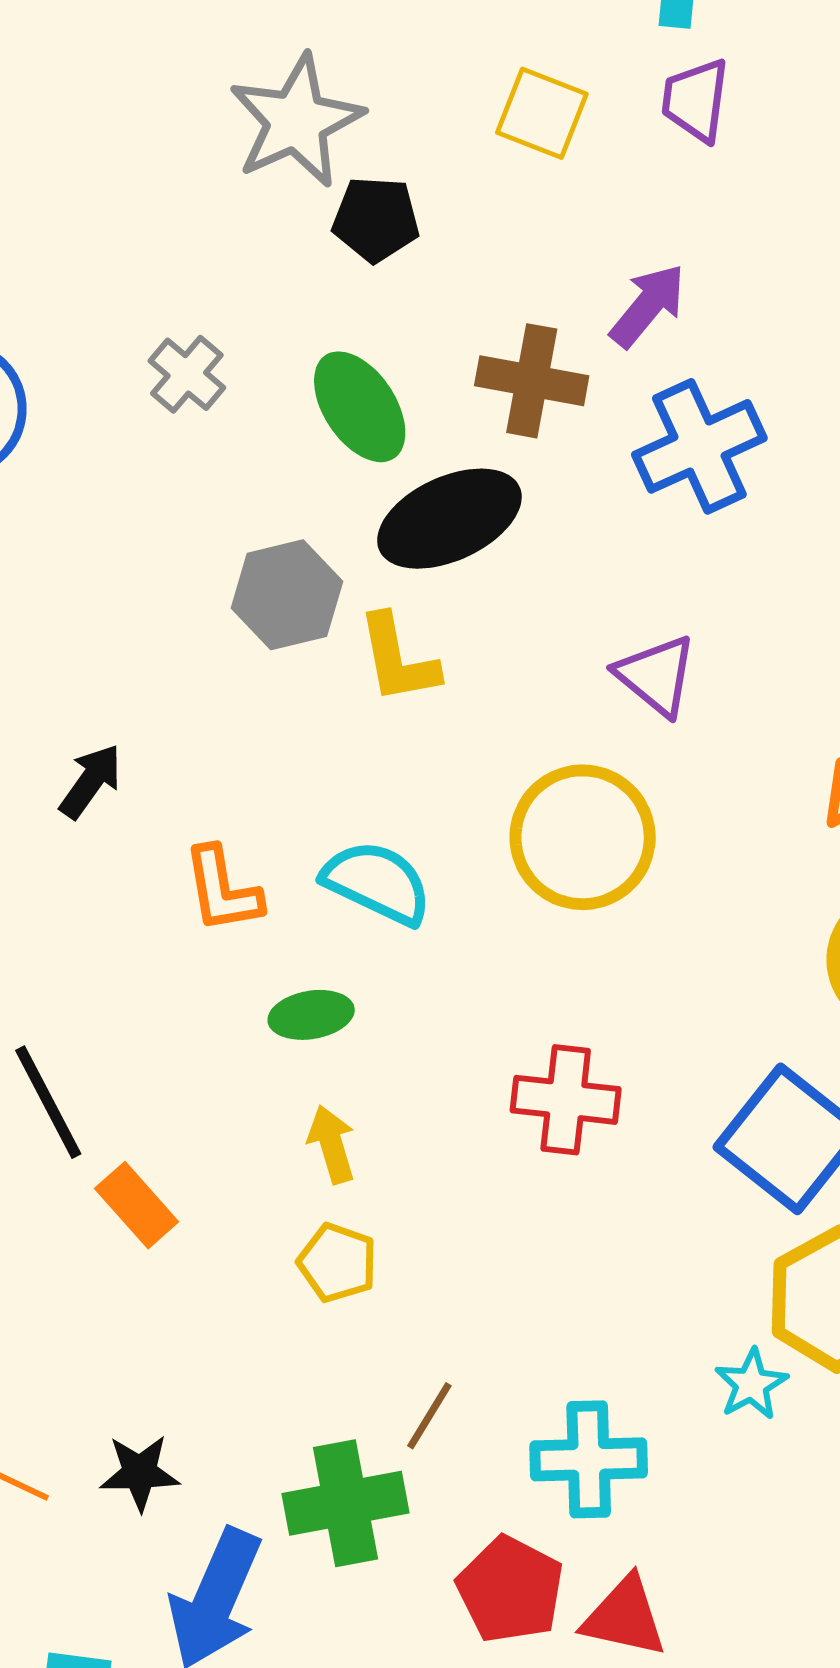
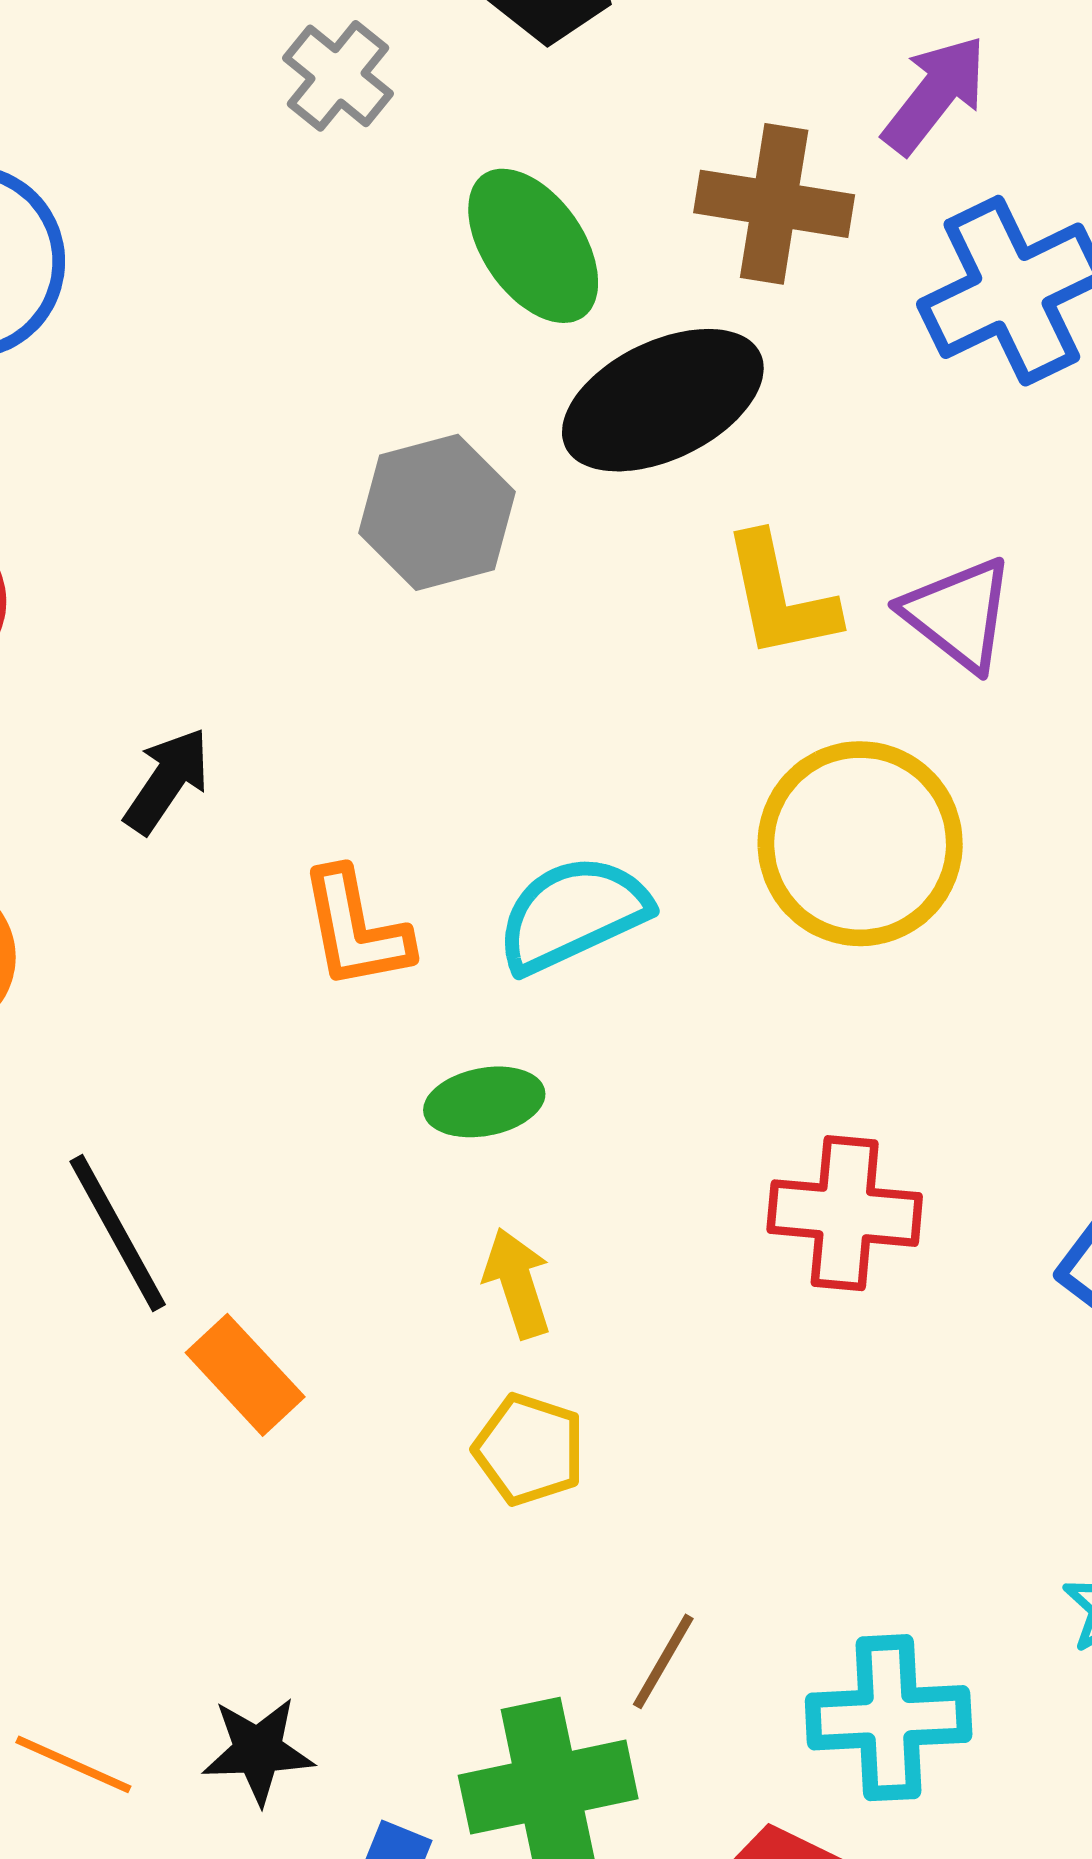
gray cross: (187, 374) -> (338, 76), moved
yellow L-shape: (398, 659) -> (780, 597), moved
cyan semicircle: (377, 883) -> (573, 914), turned -49

